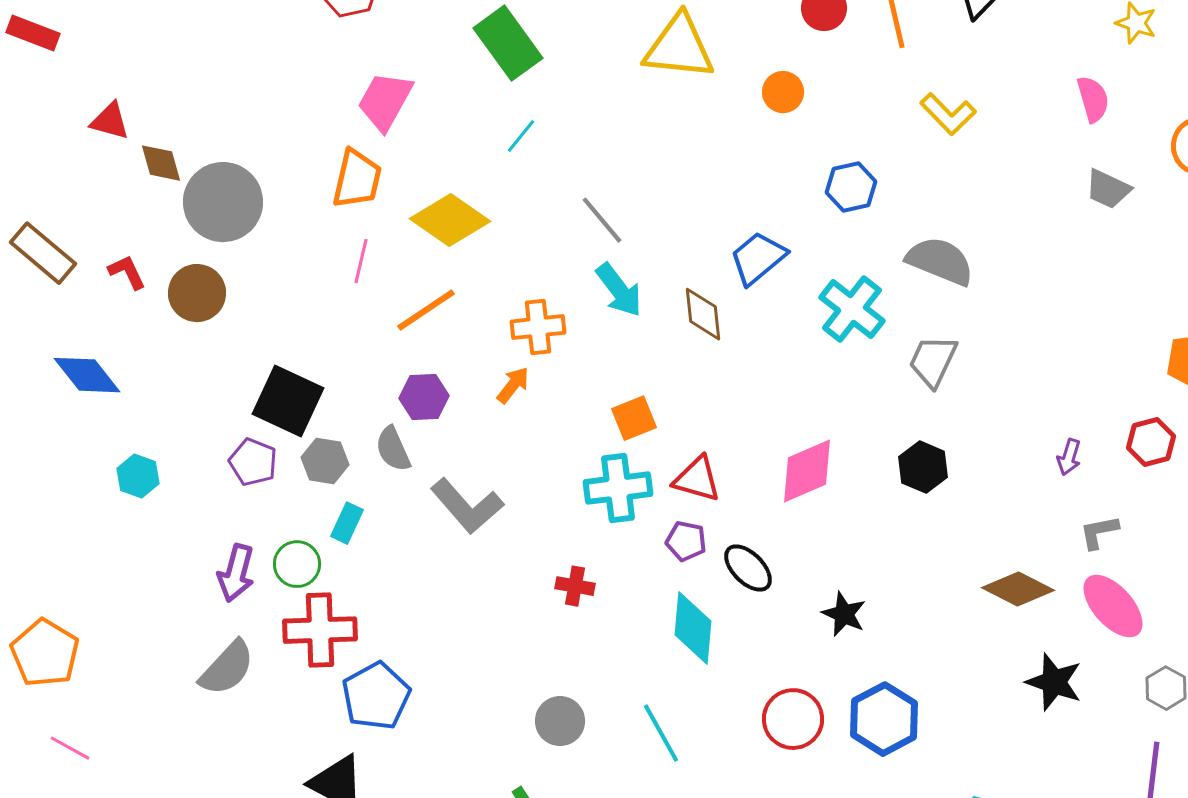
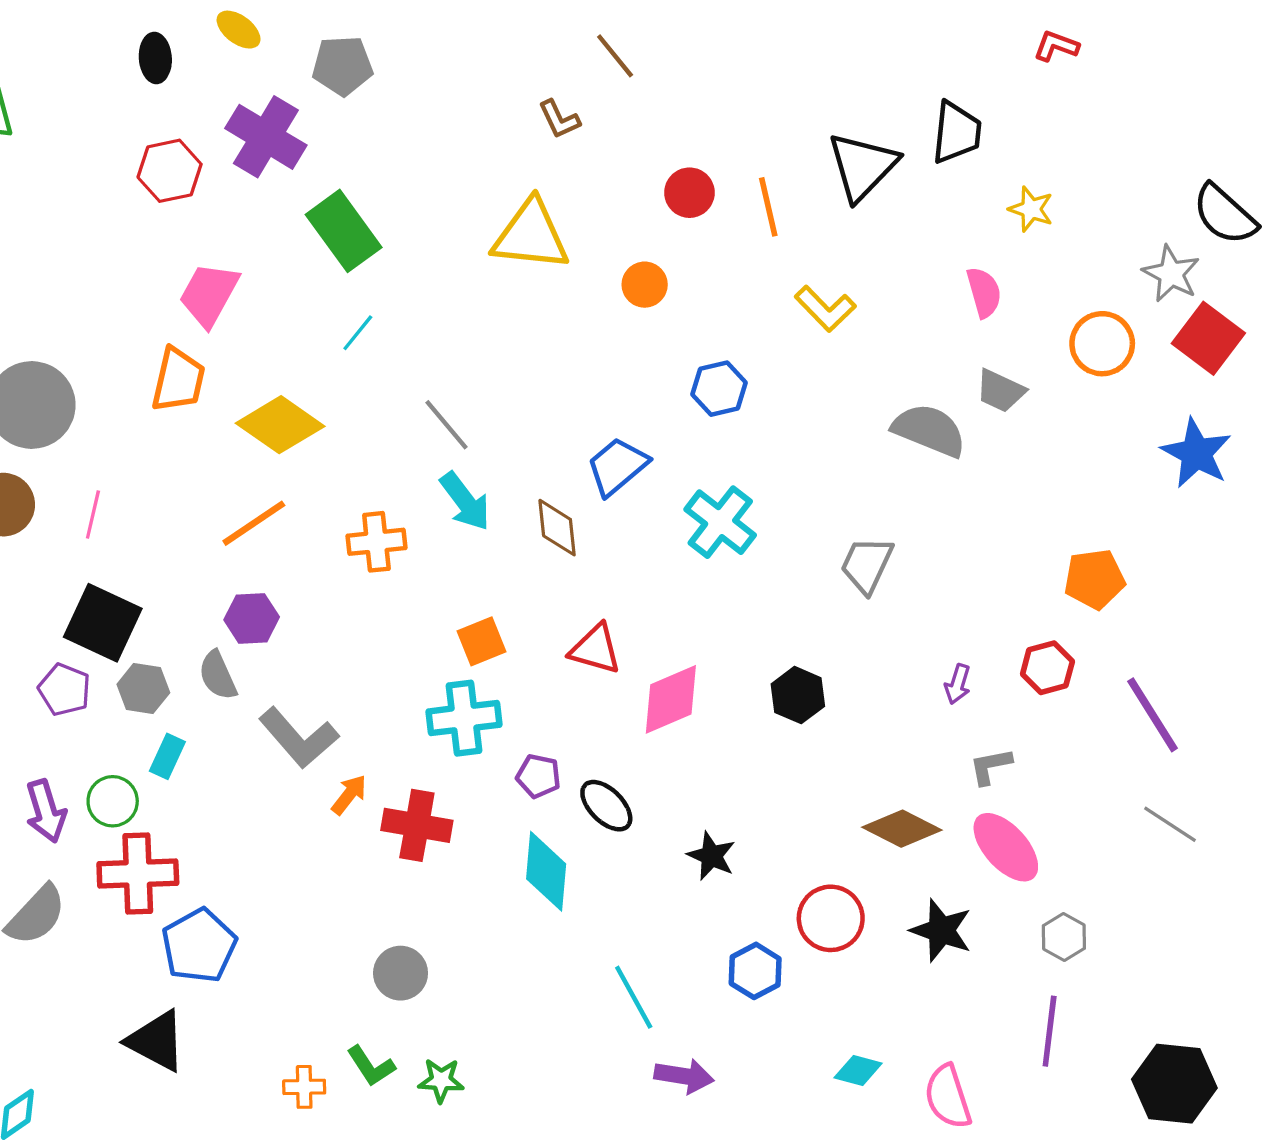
pink line: (361, 261) -> (93, 514), moved
gray semicircle: (940, 261) -> (929, 430), moved
gray trapezoid: (933, 361) -> (867, 565), moved
orange arrow: (513, 385) -> (349, 795), moved
red triangle: (697, 479) -> (595, 649), moved
purple arrow: (236, 573) -> (46, 811), turned -32
red cross: (575, 586) -> (417, 825), size x1.6
red circle: (793, 719) -> (831, 918), moved
blue hexagon: (884, 719) -> (755, 971), size x0.7
cyan line: (661, 733) -> (634, 997), moved

